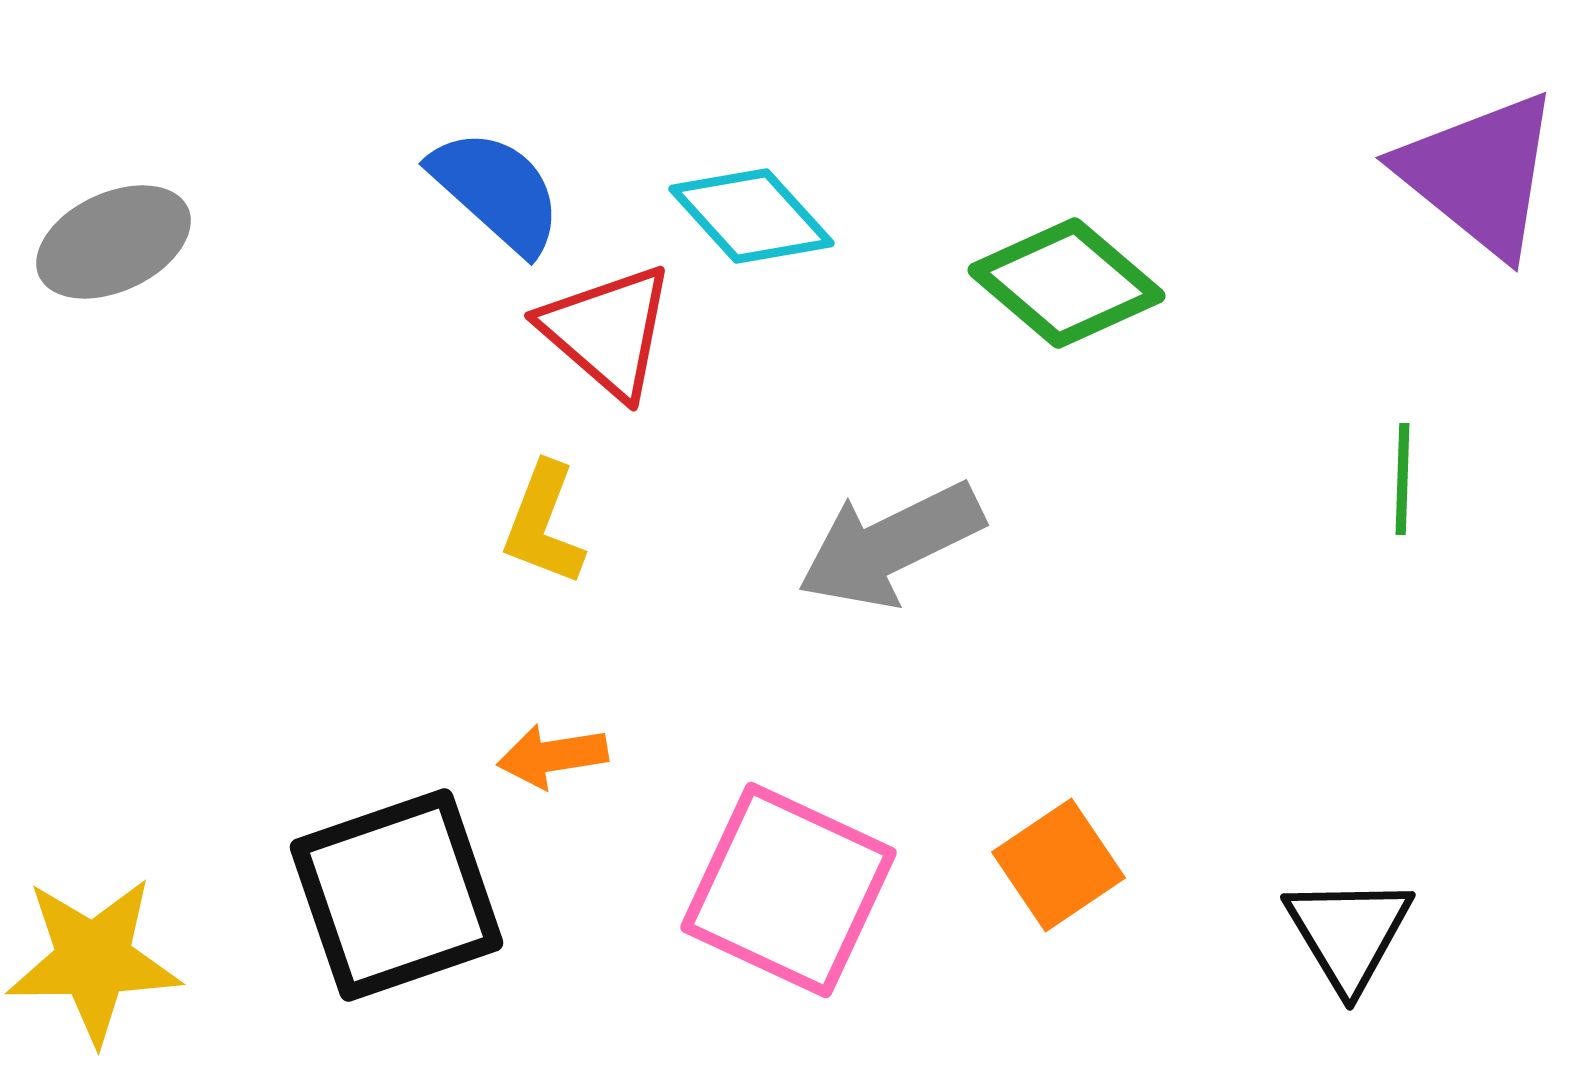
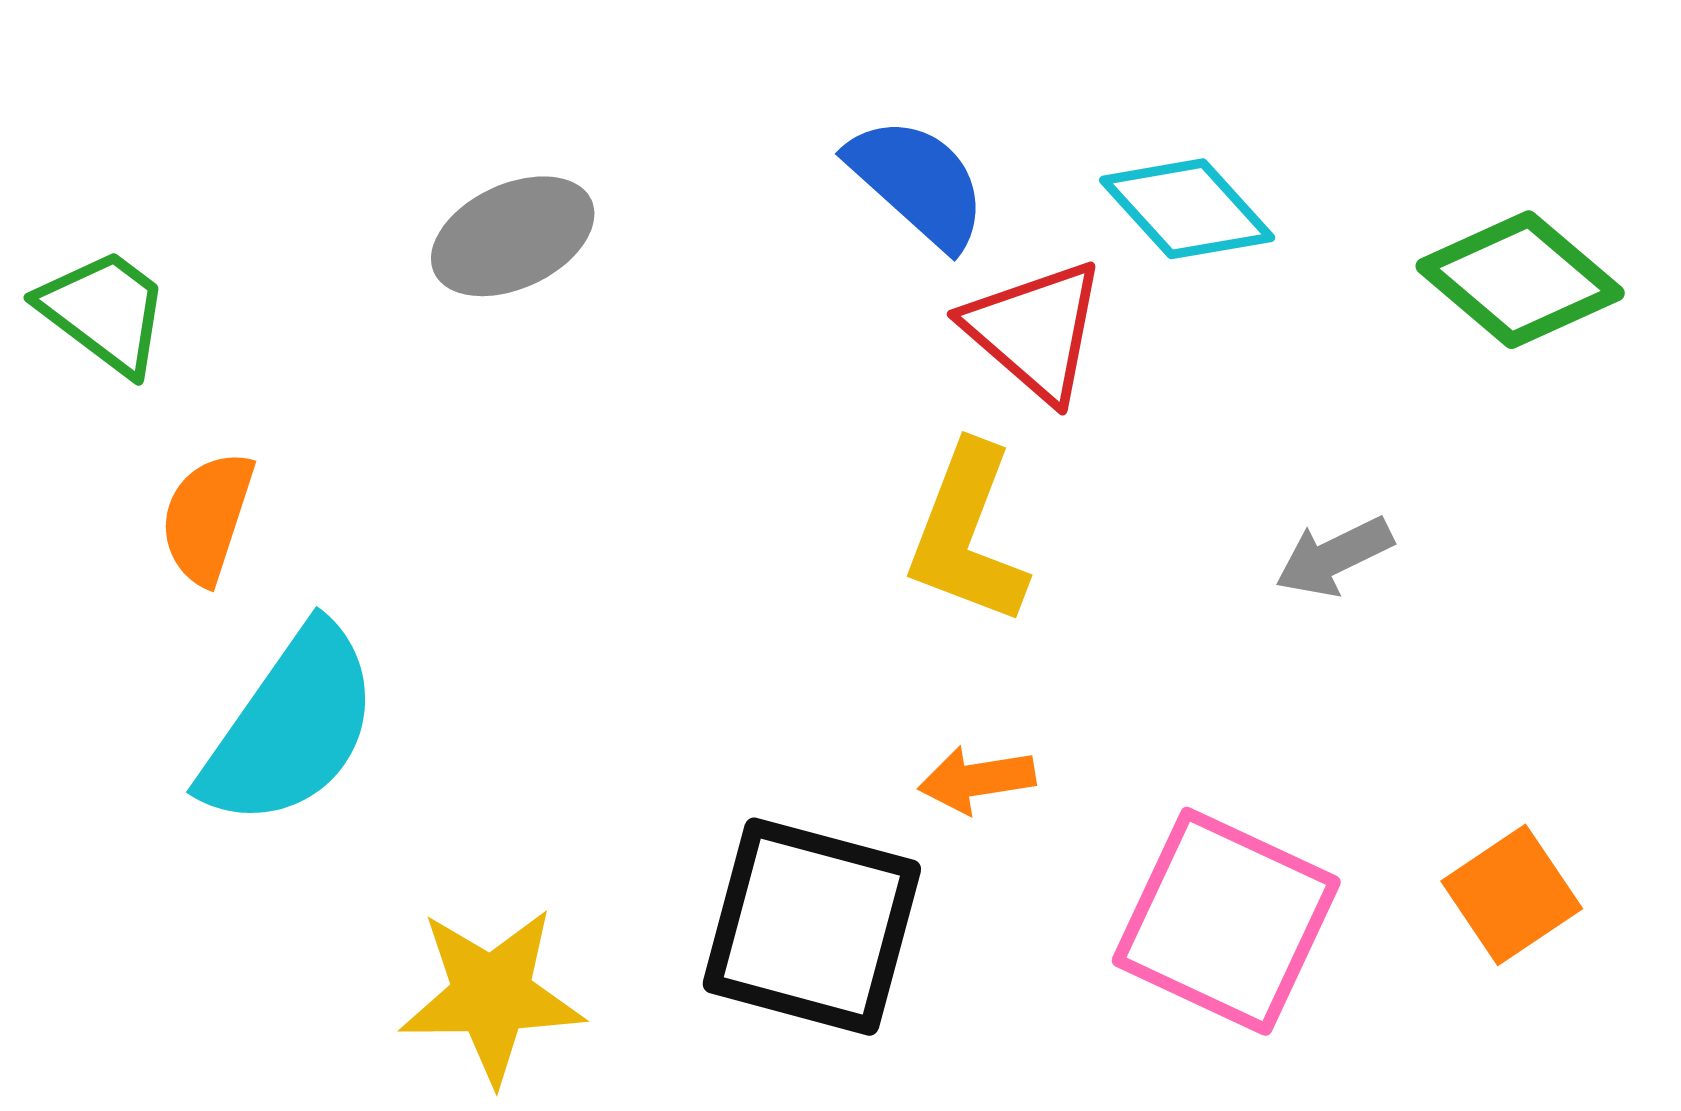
yellow L-shape: (544, 524) -> (967, 534), size x1.4
gray arrow: (891, 545) -> (1334, 557), size x0.6
black square: (397, 895) -> (812, 927), turned 34

